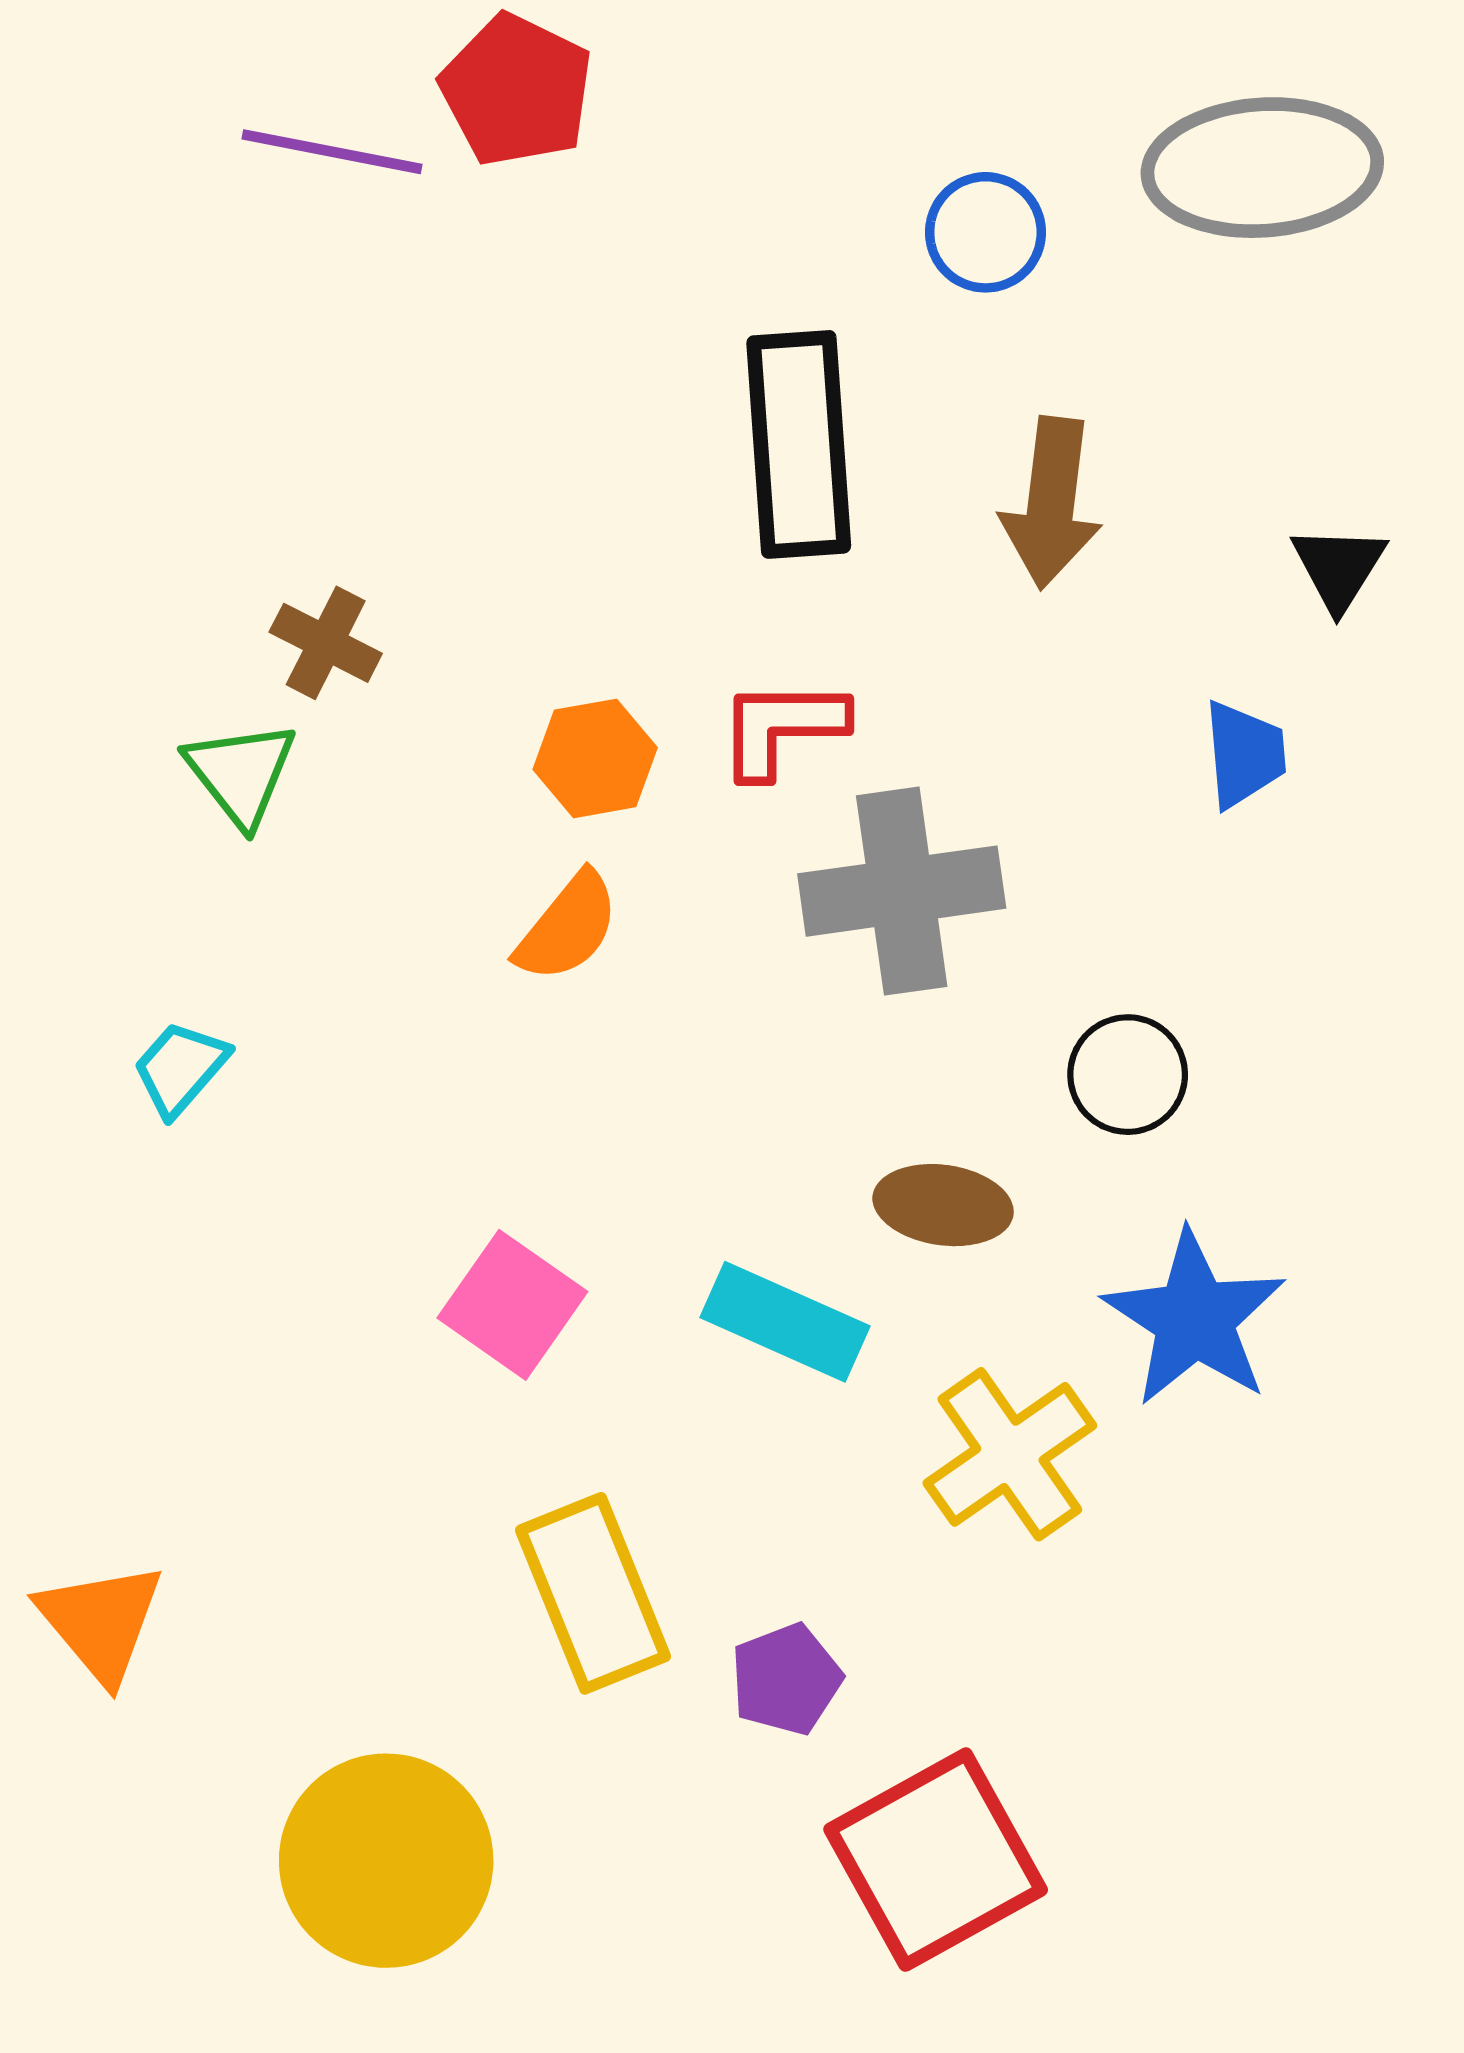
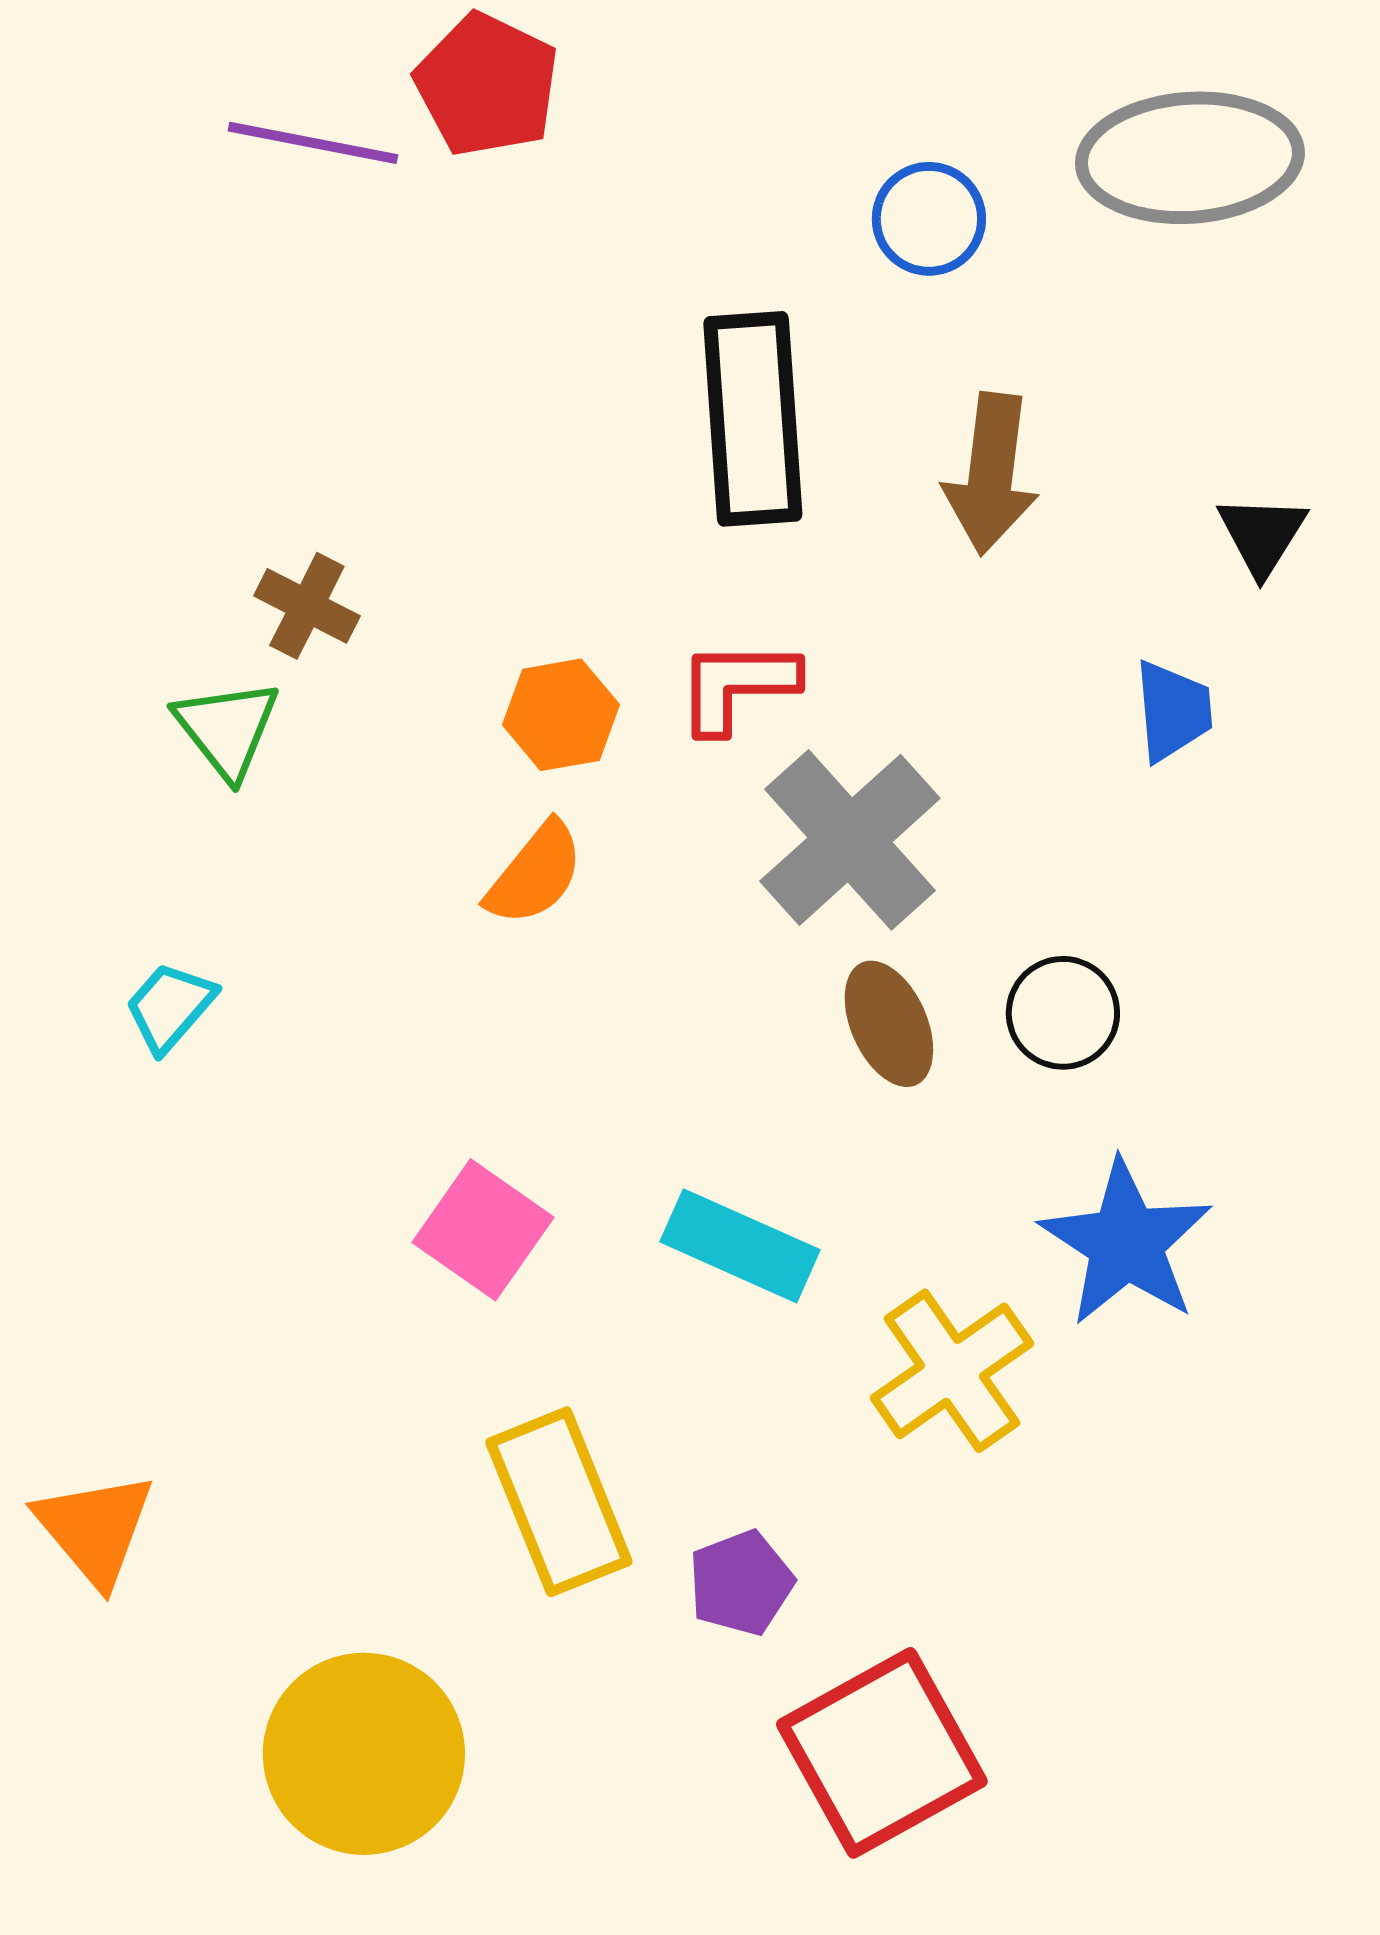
gray cross: (902, 891) -> (850, 840), turned -34
brown ellipse: (943, 1205) -> (889, 1024), moved, turned 58

